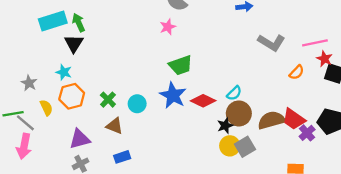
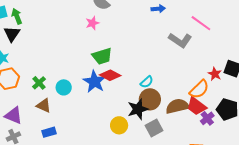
pink line: (315, 43) -> (201, 23), moved, turned 45
red star: (325, 59) -> (215, 74), moved
orange semicircle: (297, 72) -> (199, 89), moved, size x1.5
red diamond: (203, 101) -> (110, 75), moved
black star: (225, 126) -> (138, 109), size x1.5
purple triangle: (80, 139) -> (14, 115), turned 36
yellow circle: (230, 146) -> (119, 125), moved

